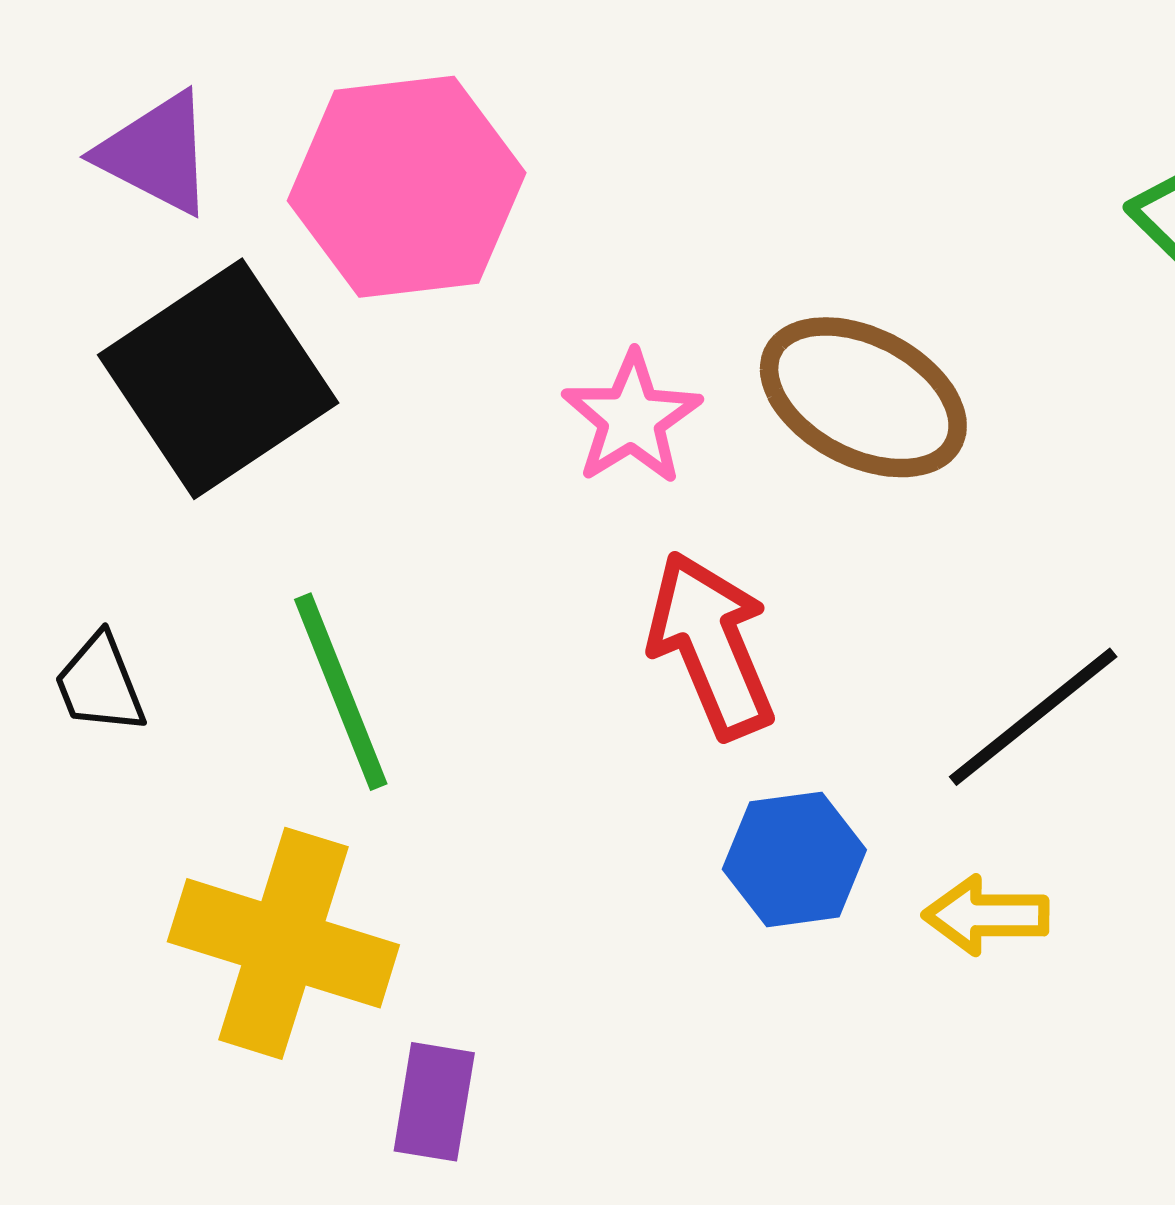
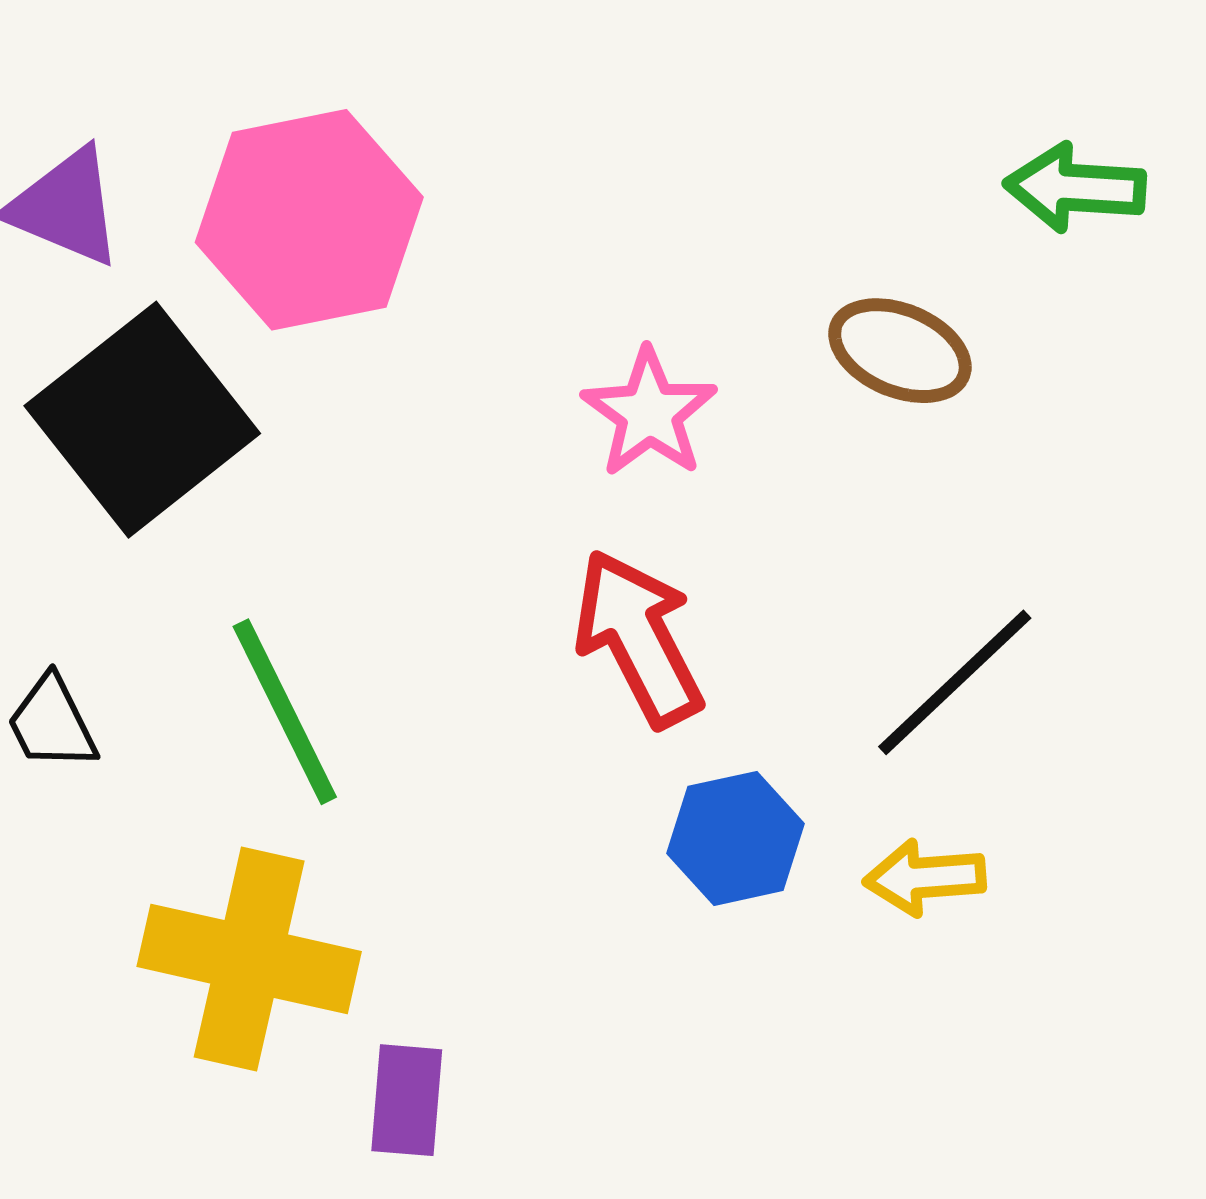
brown ellipse: (863, 397) -> (900, 351), moved, size x0.7
pink star: (632, 418) -> (649, 413), moved

